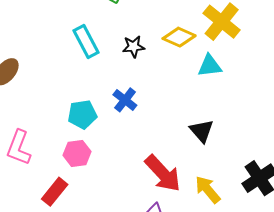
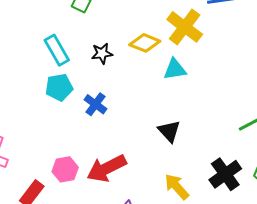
cyan pentagon: (82, 114) -> (59, 87), moved
pink hexagon: (77, 153) -> (65, 169), moved
red arrow: (163, 173) -> (107, 168), moved, turned 108

